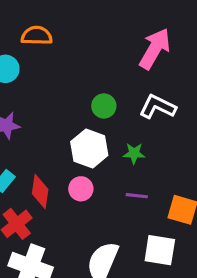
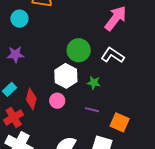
green circle: (104, 106) -> (79, 50), size x1.5

